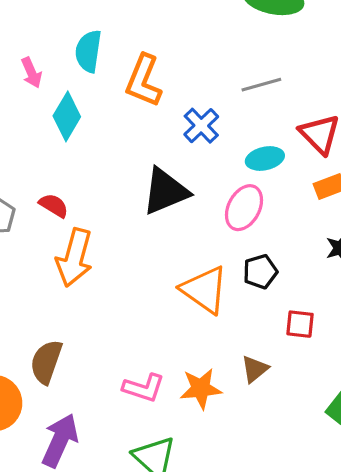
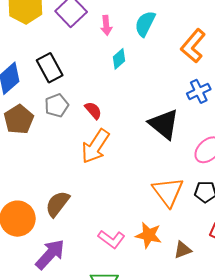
orange L-shape: (144, 81) -> (193, 46), moved
cyan diamond: (67, 116) -> (119, 59), size x0.7
black triangle: (165, 191) -> (164, 124), turned 44
orange star: (201, 389) -> (149, 235), moved

